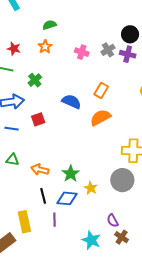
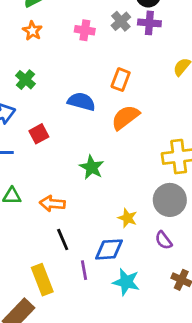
green star: (71, 174) -> (92, 167), moved
blue diamond: (67, 198) -> (109, 249), moved
purple semicircle: (113, 221) -> (164, 240), moved
cyan star: (91, 240) -> (126, 282), moved

